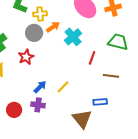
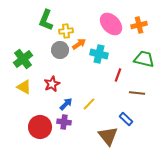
cyan cross: (73, 37) -> (99, 54), turned -36
red star: (26, 57) -> (52, 84), moved
blue rectangle: (100, 102) -> (126, 119), turned 48
red circle: (14, 110) -> (40, 127), size x1.5

